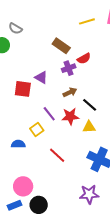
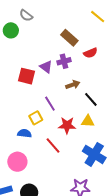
yellow line: (87, 21) -> (98, 17), turned 49
purple cross: (69, 68) -> (64, 61), moved
red star: (70, 116) -> (67, 125), moved
blue semicircle: (18, 144) -> (24, 133), moved
pink circle: (23, 186) -> (17, 162), moved

